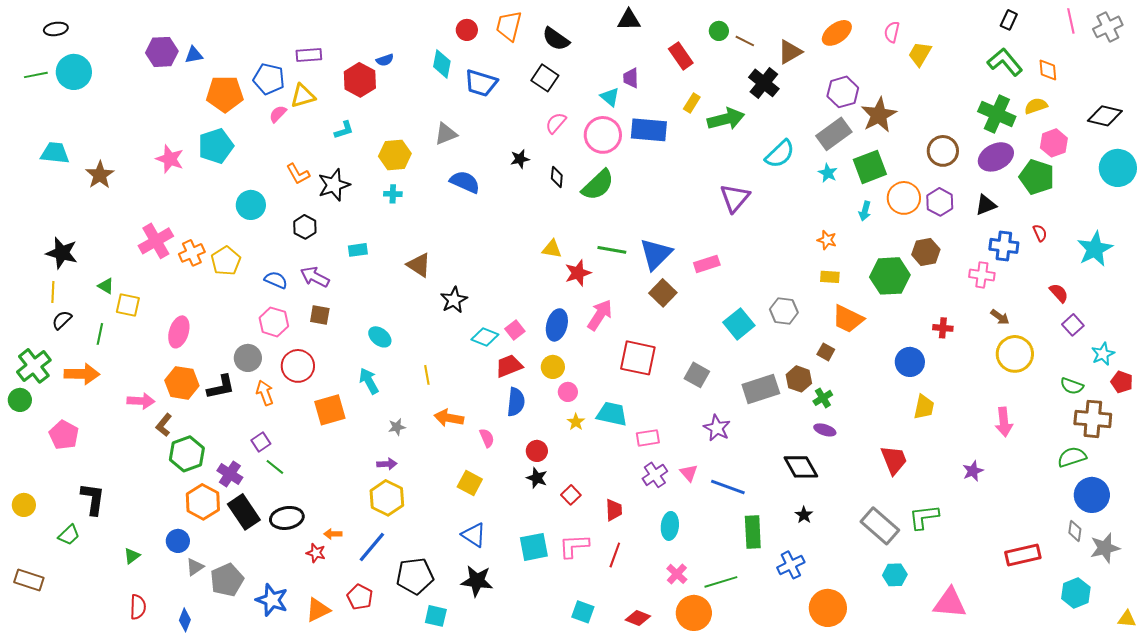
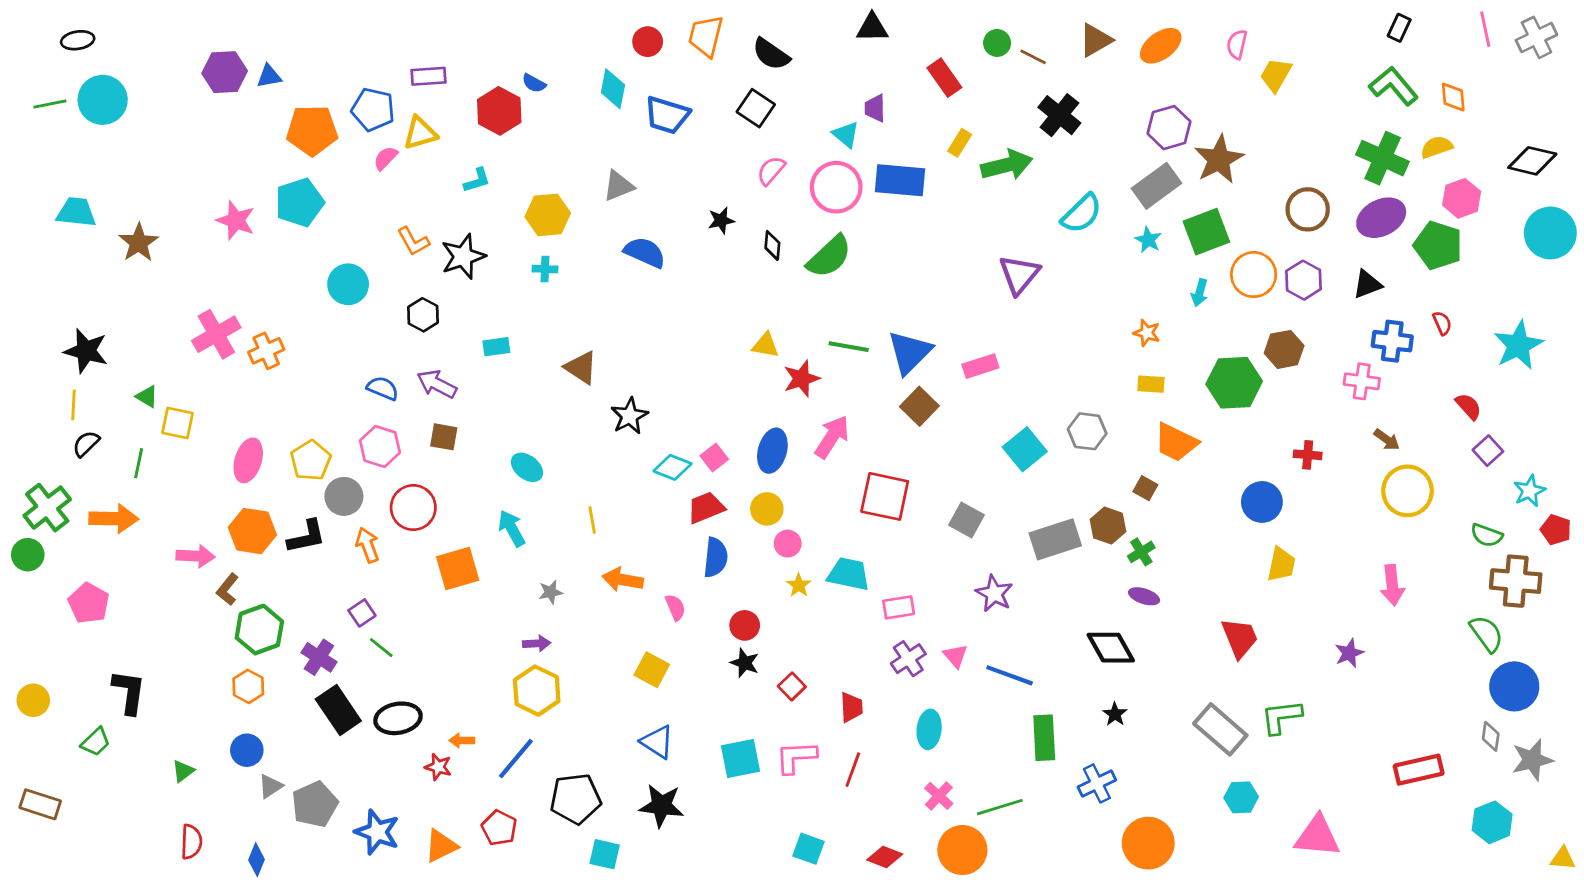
brown triangle: (790, 52) -> (1095, 40), moved
blue semicircle: (385, 60) -> (534, 83), turned 48
yellow pentagon: (226, 261) -> (311, 460), moved
green semicircle: (1072, 457) -> (1487, 634), turned 72
orange hexagon: (203, 502) -> (248, 686), moved, size x0.7

